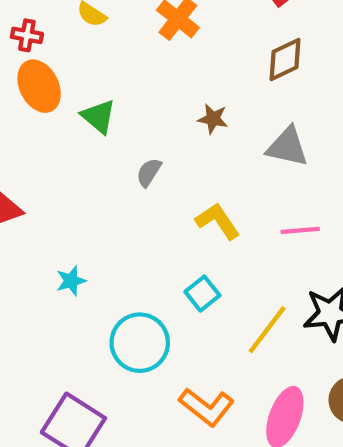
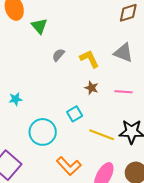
brown star: (213, 119) -> (91, 88), moved
yellow L-shape: (218, 221) -> (89, 59), moved
yellow line: (267, 330) -> (102, 135), turned 65

